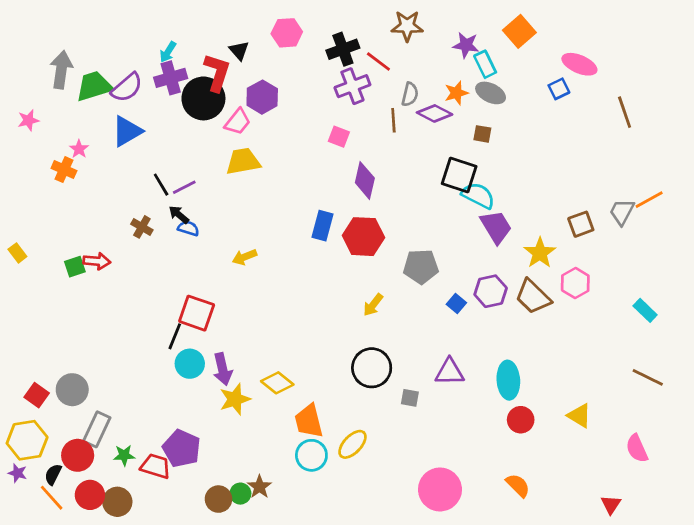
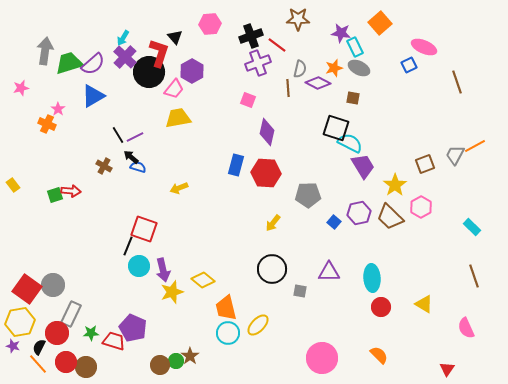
purple cross: (171, 78) -> (125, 57), turned -30
brown line: (648, 377) -> (474, 276), turned 45
red square: (37, 395) -> (27, 289), size x1.6

